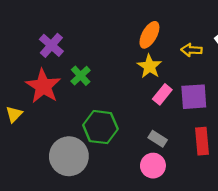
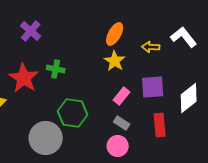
purple cross: (51, 45) -> (31, 31), moved
green cross: (81, 76) -> (56, 69), turned -36
pink rectangle: (162, 94) -> (122, 96), moved

